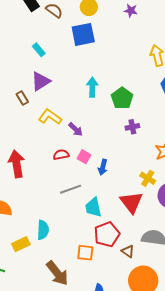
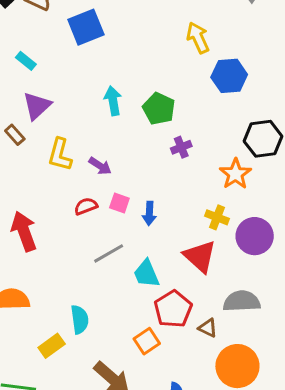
yellow L-shape: (50, 117) -> (60, 155), turned -100
orange square: (85, 253) -> (147, 341), turned -30

